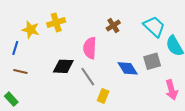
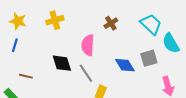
yellow star: (31, 30) -> (18, 21), moved
black diamond: (63, 66) -> (62, 63), turned 70
brown line: (20, 71) -> (26, 76), moved

